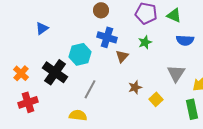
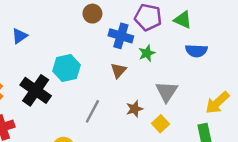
blue cross: (107, 37) -> (121, 36), moved
gray triangle: (176, 73) -> (167, 92), moved
gray line: (90, 89) -> (92, 111), moved

